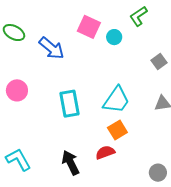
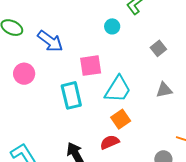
pink square: (89, 27) -> (91, 66), moved, turned -30
pink circle: (17, 90) -> (24, 74), moved

